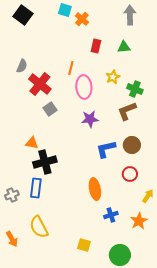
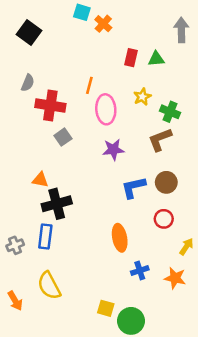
black square: (23, 15) -> (29, 32), moved
gray arrow: (130, 15) -> (181, 30), moved
red rectangle: (96, 46) -> (131, 58), moved
red cross: (40, 84) -> (50, 106), turned -30
orange star: (139, 221) -> (175, 278), turned -30
green circle: (120, 255) -> (131, 321), moved

